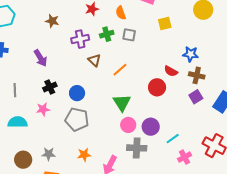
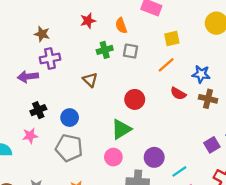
purple cross: (80, 39) -> (50, 58), moved
purple arrow: (40, 58) -> (28, 77), turned 114
orange line: (120, 70) -> (166, 65), moved
red circle: (157, 87) -> (135, 99), moved
purple square: (196, 97) -> (212, 145), moved
green triangle: (122, 103) -> (121, 129), turned 30
pink circle: (128, 125) -> (113, 157), moved

